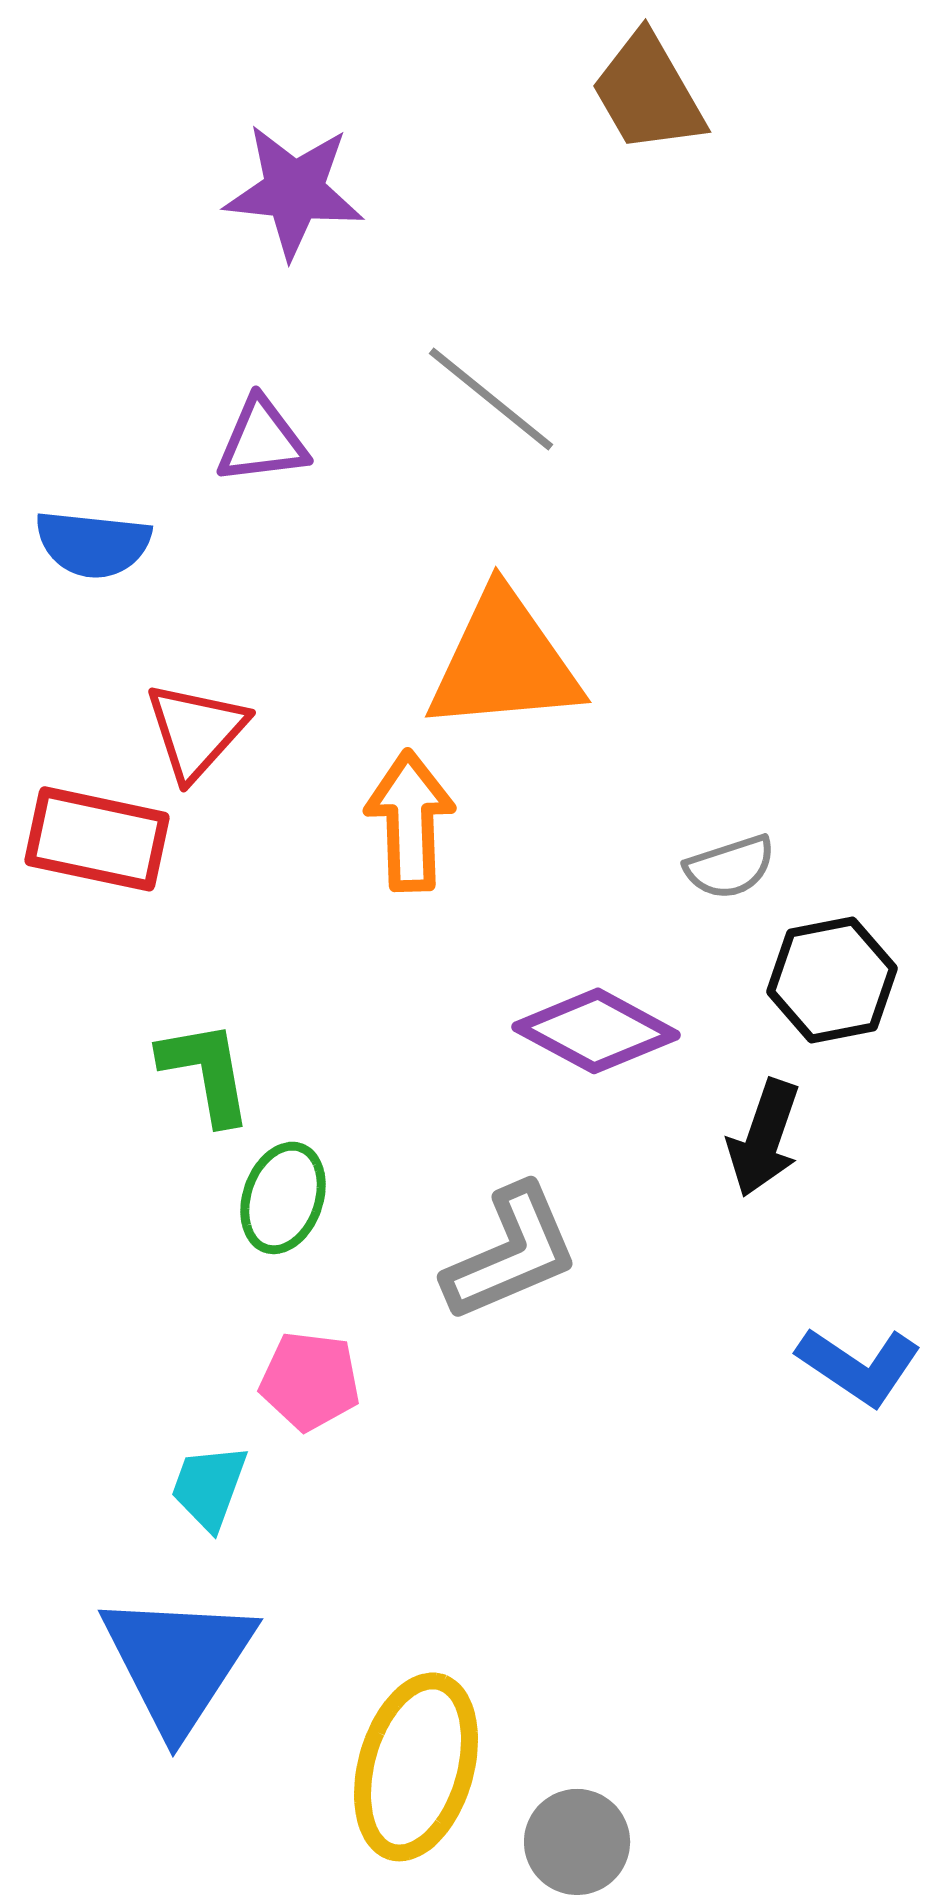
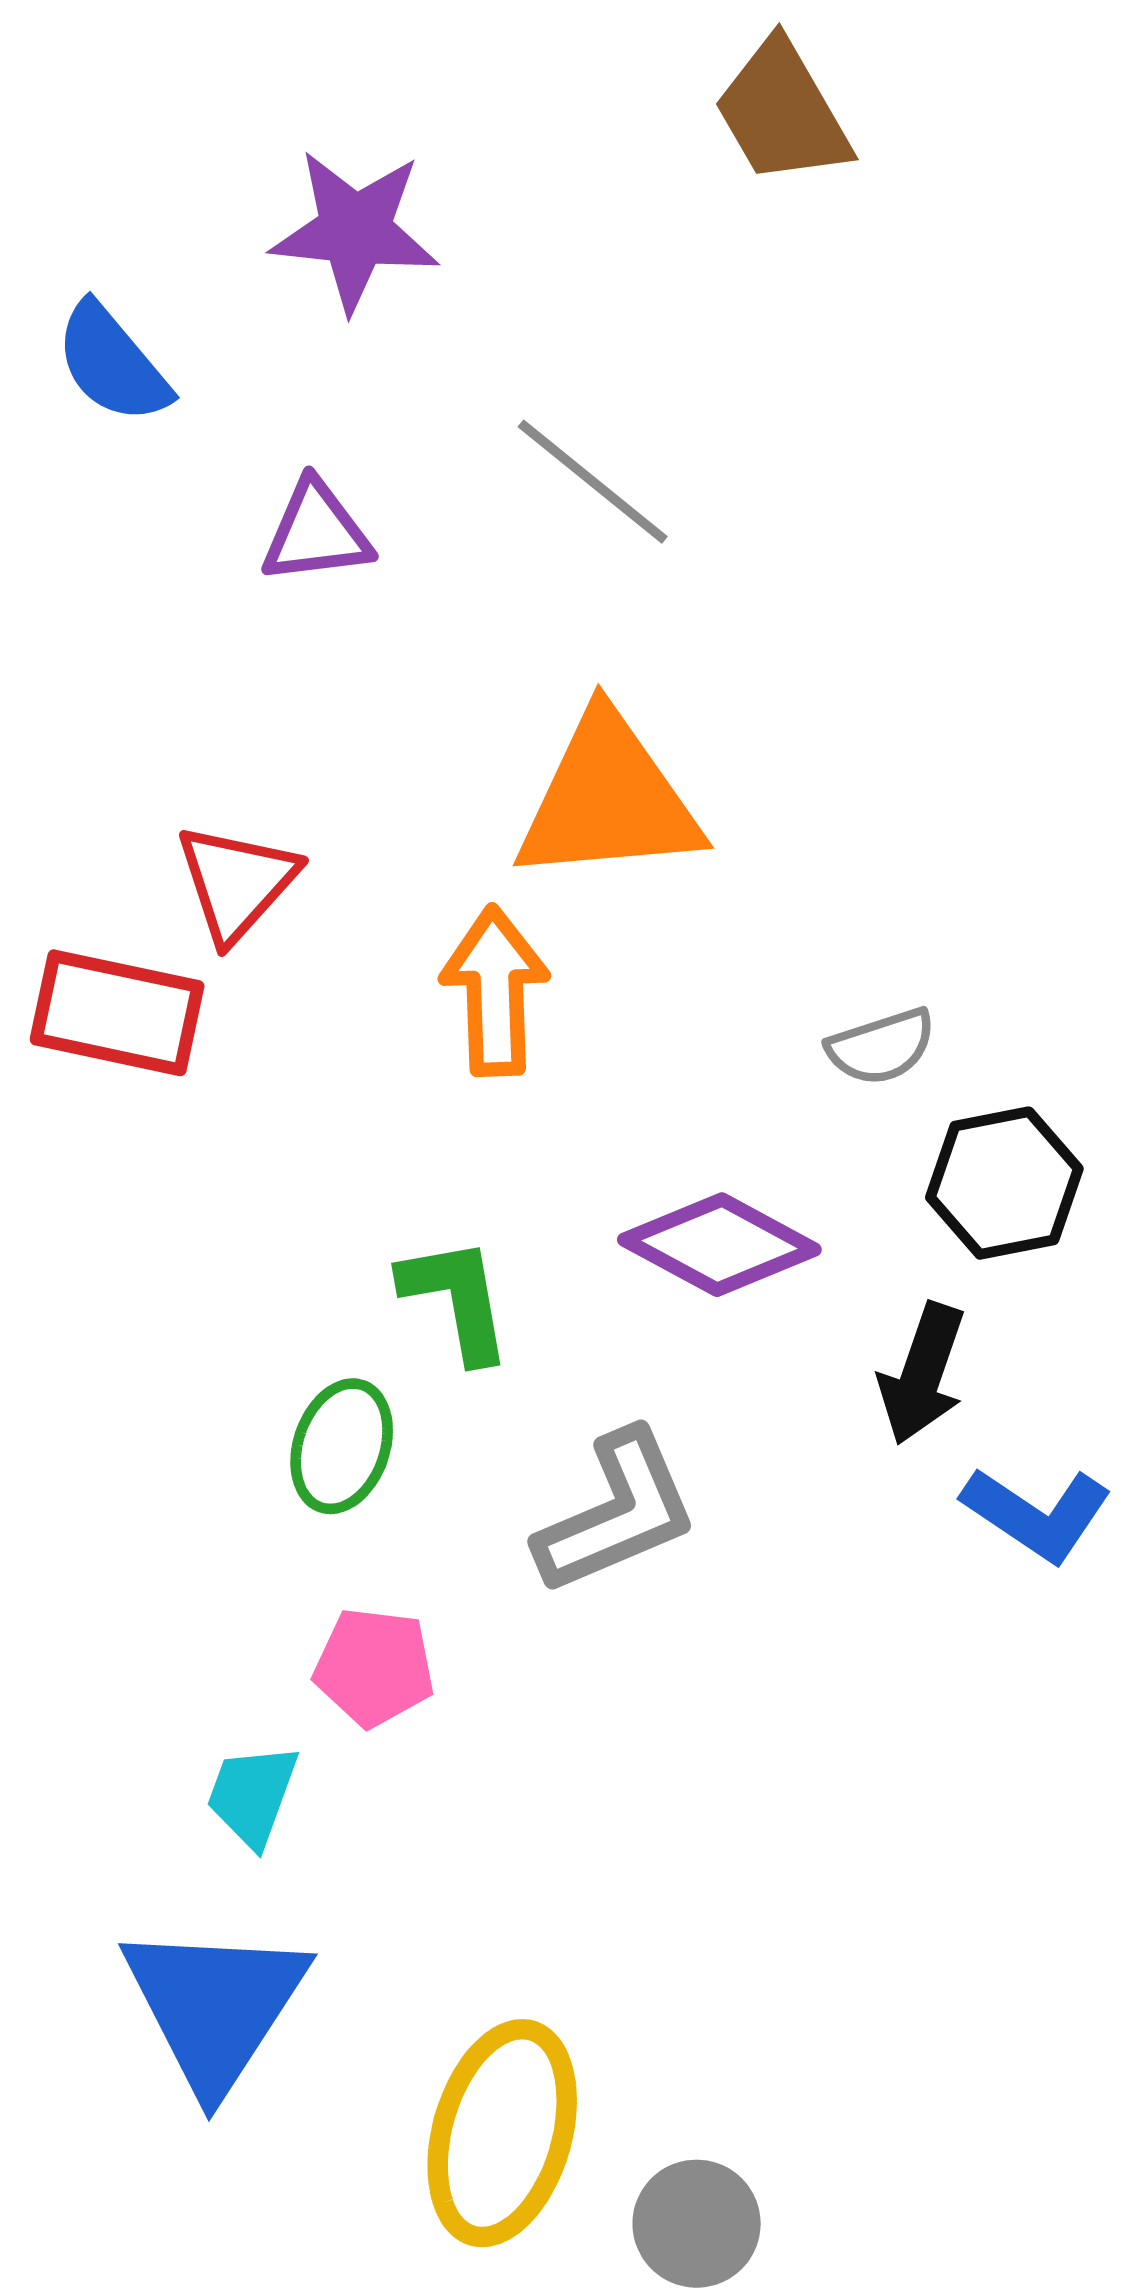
blue semicircle: (93, 544) -> (112, 363), moved, turned 44
green L-shape: (206, 1072) -> (456, 1299), moved
blue L-shape: (859, 1366) -> (1037, 1514), moved

